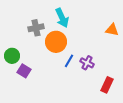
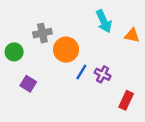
cyan arrow: (62, 18) -> (104, 21), moved
green circle: (12, 56) -> (14, 52), moved

